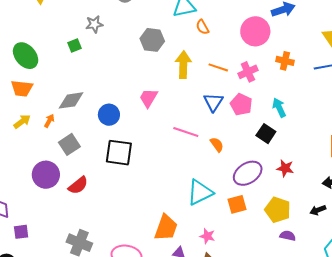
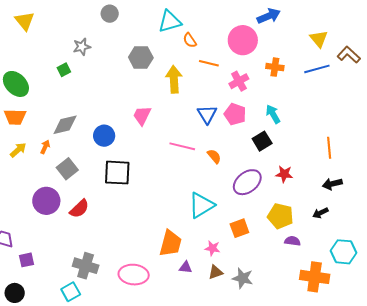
orange line: (218, 67) -> (209, 63), moved
black square: (266, 134) -> (262, 141), turned 30
orange square: (237, 204) -> (239, 228), moved

